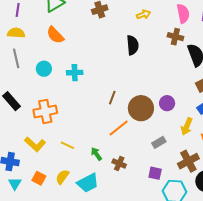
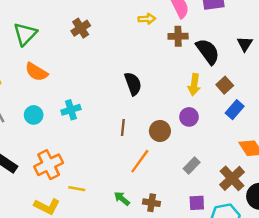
yellow arrow: (143, 14) -> (147, 19), moved, turned 32
black semicircle: (133, 45) -> (133, 84), moved
brown circle: (141, 108) -> (160, 131), size x0.7
yellow arrow: (187, 126) -> (194, 85), moved
yellow line: (67, 145) -> (77, 189), moved

